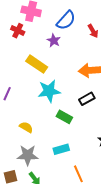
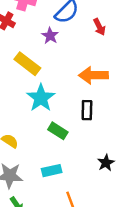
cyan star: (49, 91) -> (41, 98), turned -30
black rectangle: (87, 99) -> (87, 110), turned -63

